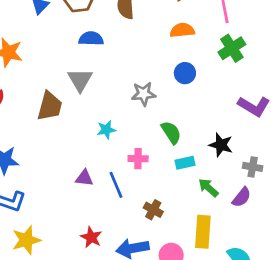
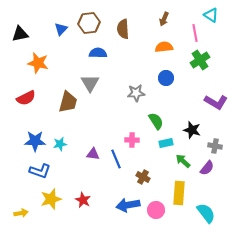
cyan star: (106, 130) -> (60, 144), moved
red star: (91, 237) -> (83, 200), moved

